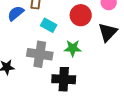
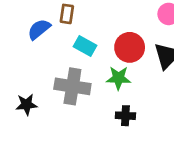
red circle: (81, 15) -> (130, 47), moved
black cross: (64, 79) -> (125, 116), moved, size x0.6

